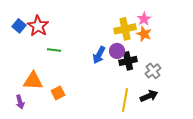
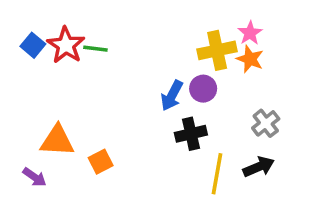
green line: (54, 50) -> (95, 49), moved
black cross: (128, 61) -> (191, 134), moved
purple arrow: (20, 102) -> (35, 177), turned -40

